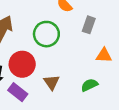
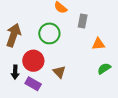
green semicircle: (89, 85) -> (104, 69), moved

